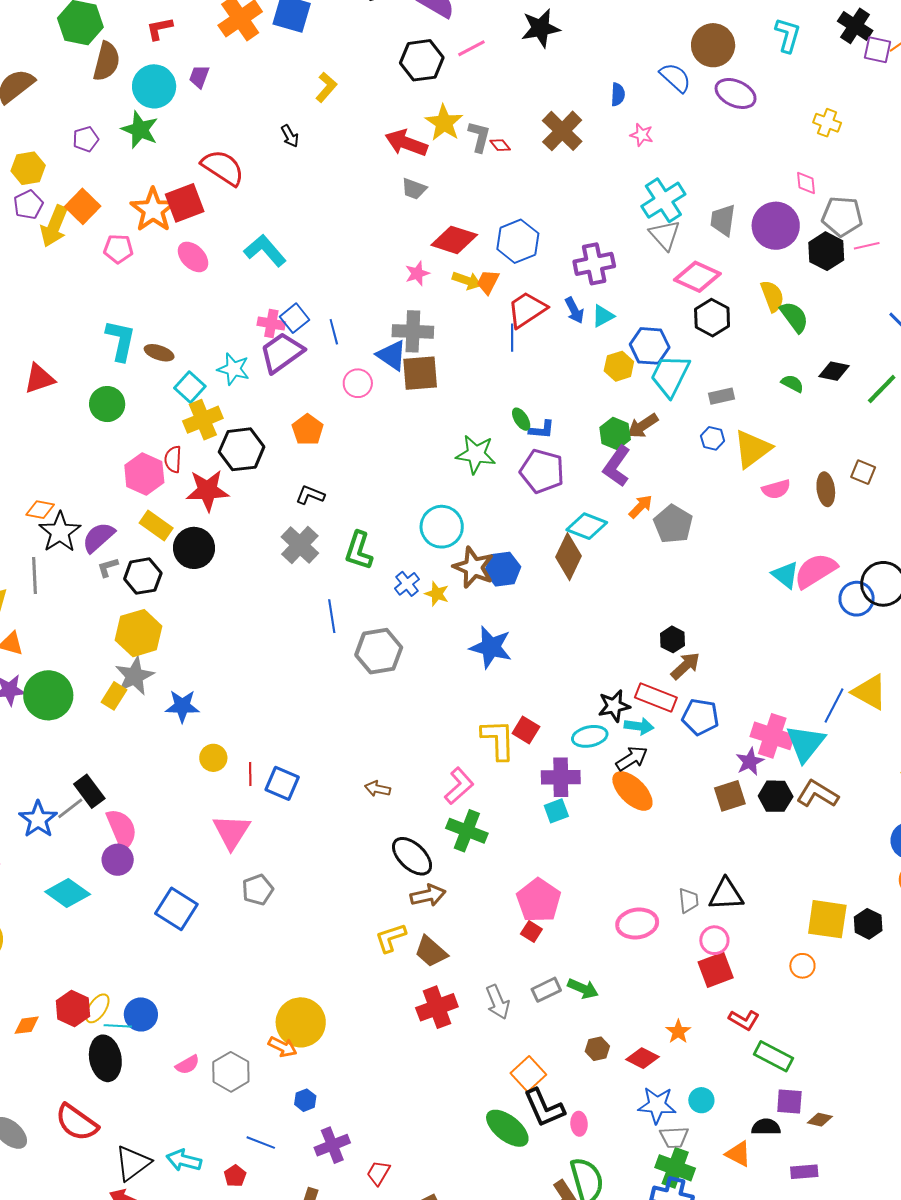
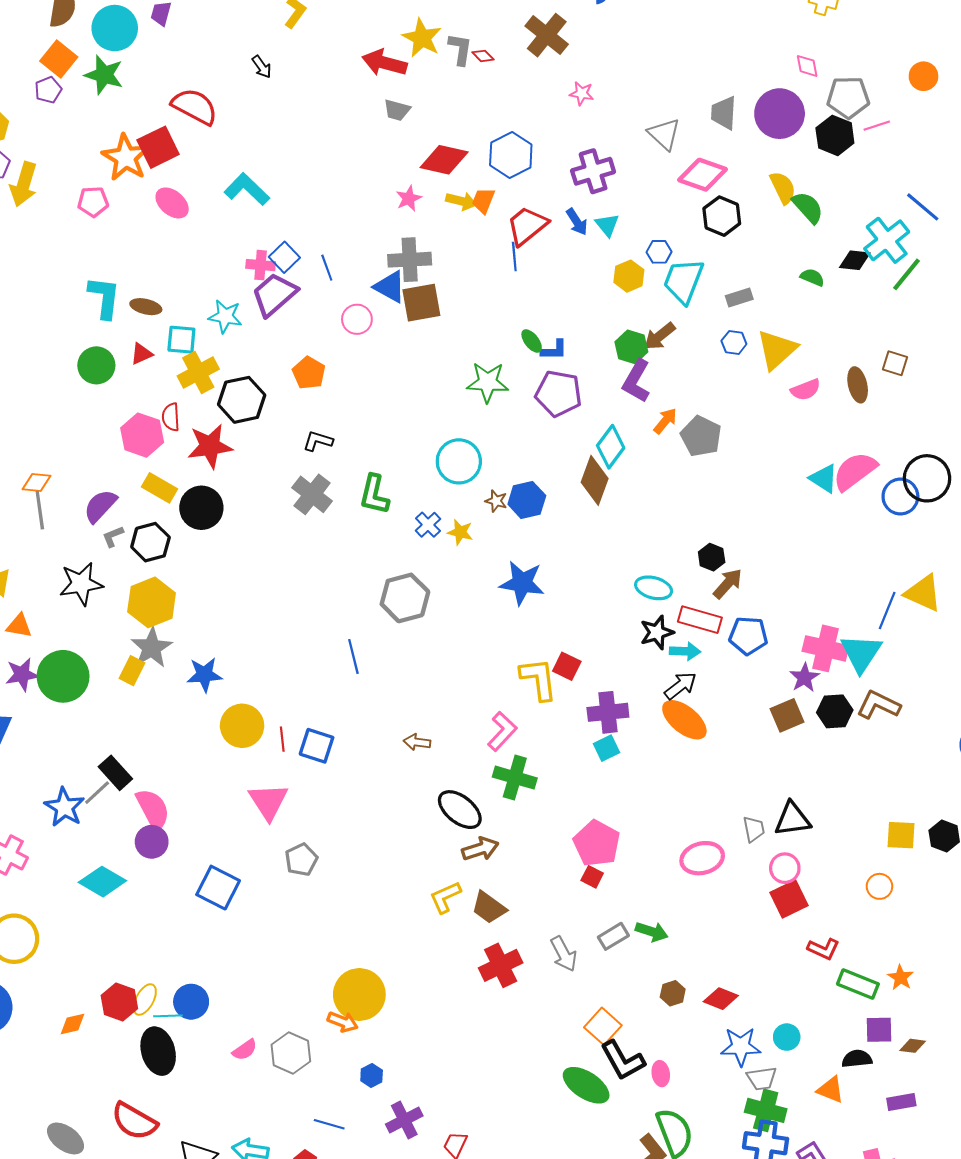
pink star: (642, 135) -> (582, 93), moved
cyan cross: (663, 200) -> (887, 240), moved
orange square: (83, 206) -> (59, 59), moved
cyan triangle: (603, 316) -> (607, 225), turned -35
blue hexagon: (650, 346) -> (659, 252), size x0.6
red triangle: (39, 379) -> (141, 354), moved, size x0.7
cyan square: (190, 387) -> (181, 340), turned -32
cyan diamond: (587, 526) -> (611, 447), turned -69
black star: (60, 532) -> (81, 584), moved, turned 30
brown star: (474, 567) -> (496, 501), size x0.5
gray line: (34, 576) -> (40, 510), moved
blue line: (332, 616) -> (353, 657), moved
cyan ellipse: (590, 736) -> (654, 588), moved, turned 32
yellow circle: (213, 758) -> (242, 726), size x1.5
yellow square: (827, 919) -> (901, 835), size x0.7
orange star: (678, 1032) -> (901, 977), moved

